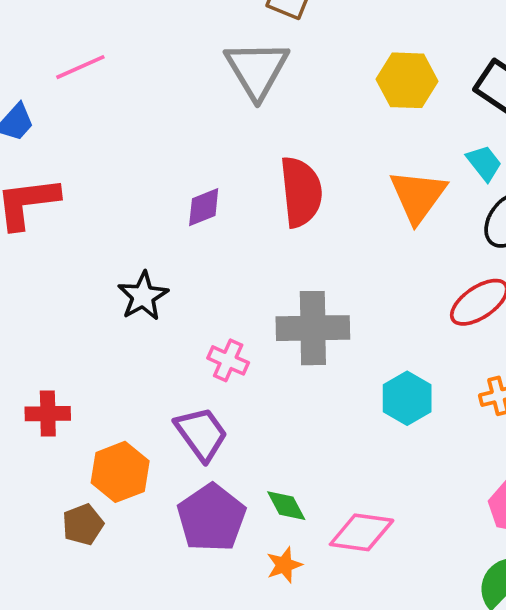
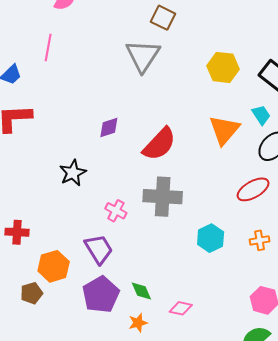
pink line: (80, 67) -> (48, 47), turned -60
red semicircle: (301, 192) -> (159, 144), moved, turned 45
pink diamond: (362, 532) -> (181, 308), size x0.7

